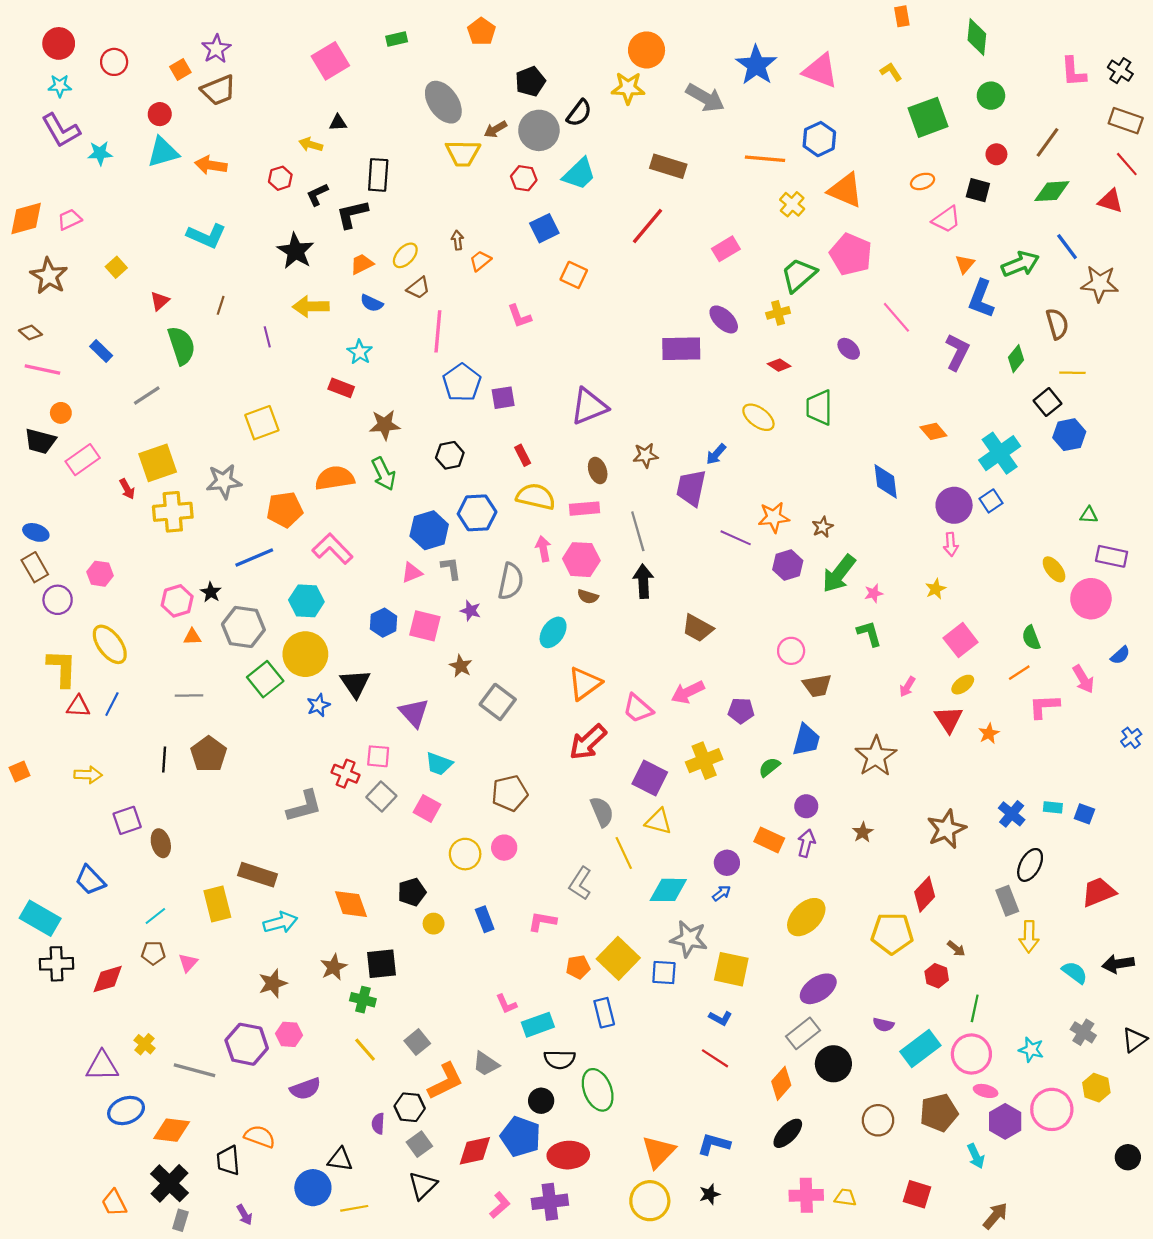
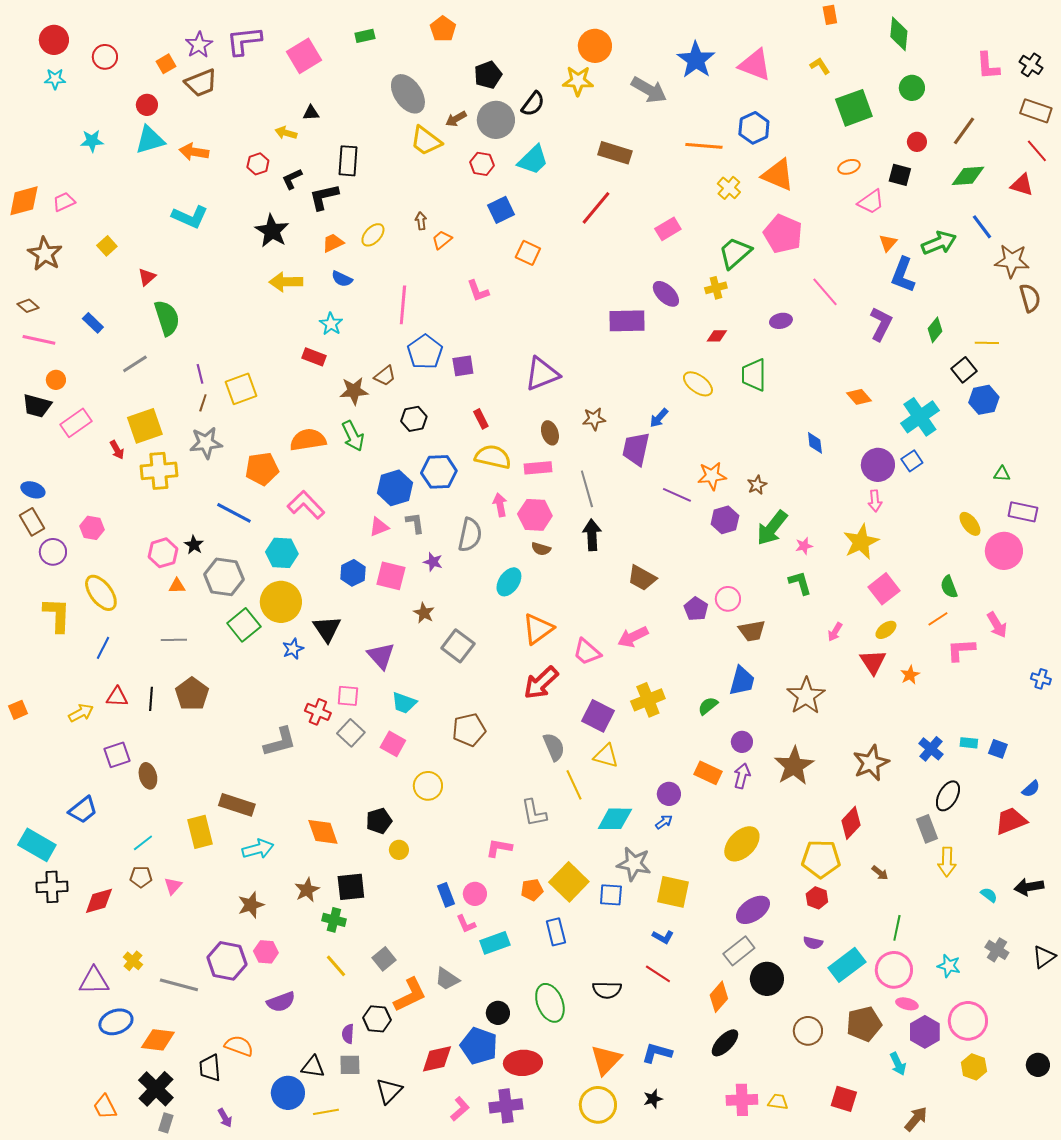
purple L-shape: (61, 130) -> (244, 41), moved, turned 114
yellow trapezoid: (463, 153) -> (426, 141), turned 36
brown trapezoid: (418, 288) -> (385, 376), moved
brown line: (221, 305) -> (203, 403), moved
brown semicircle: (1057, 324) -> (1030, 298), moved
purple line: (267, 337) -> (200, 374), moved
purple ellipse: (849, 349) -> (781, 321), turned -55
red diamond: (779, 365) -> (717, 336), turned -35
blue diamond: (886, 481) -> (815, 443), size x0.7
blue line: (254, 557) -> (234, 513), turned 51
yellow star: (936, 589) -> (861, 542), size x1.8
blue semicircle: (1120, 655) -> (1031, 789), moved
red triangle: (78, 706) -> (117, 697), moved
purple pentagon: (741, 711) -> (696, 609), moved, turned 30
blue cross: (1131, 738) -> (1041, 679), turned -36
yellow arrow: (88, 775) -> (81, 713), turned -30
brown star: (863, 832) -> (794, 766), size x2.0
pink circle: (504, 848) -> (475, 894), moved
blue trapezoid: (90, 880) -> (83, 810), turned -84
gray L-shape: (580, 883) -> (534, 813), turned -44
blue rectangle: (485, 919) -> (446, 895), moved
cyan semicircle: (1075, 973) -> (989, 895), size x0.7
red hexagon: (937, 976) -> (817, 898), moved
black semicircle: (560, 1059) -> (607, 990), moved
yellow hexagon: (1096, 1088) -> (974, 1067), moved
gray square: (419, 1144) -> (350, 1065), moved, turned 35

